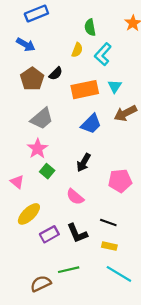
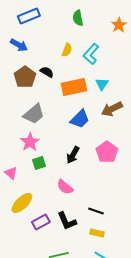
green semicircle: (90, 27) -> (78, 18), moved
black semicircle: (56, 74) -> (47, 72), turned -104
green square: (47, 171) -> (39, 163), turned 32
pink pentagon: (120, 181) -> (107, 152), moved, turned -30

